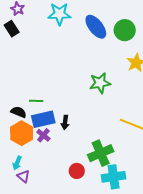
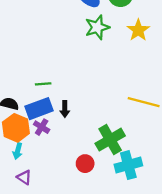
green star: (100, 83) -> (97, 27), moved
green line: (36, 101) -> (43, 84), moved
cyan arrow: (17, 163) -> (18, 151), moved

